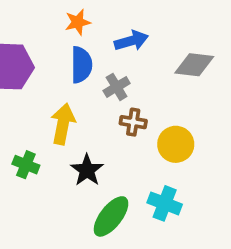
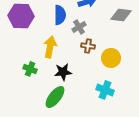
black star: (87, 170) -> (63, 72), turned 30
green ellipse: (111, 216) -> (55, 97), moved

